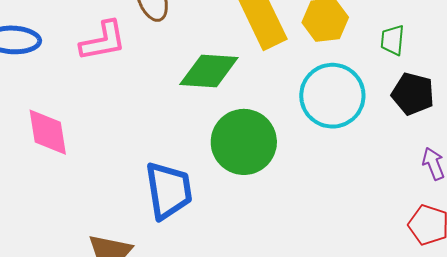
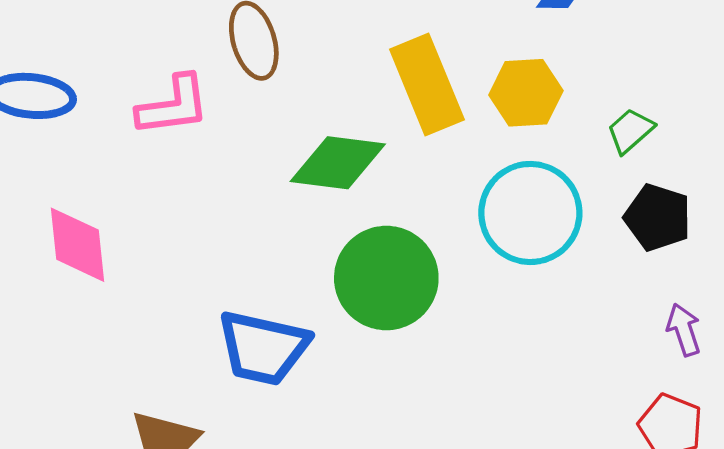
green trapezoid: (392, 40) -> (630, 131), turned 40
blue trapezoid: (169, 190) -> (263, 348), turned 108

